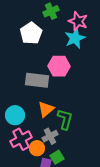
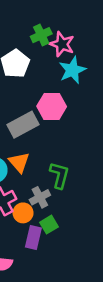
pink star: (78, 21) -> (62, 44), moved
gray rectangle: (37, 80) -> (23, 125), turned -35
orange triangle: (46, 109) -> (19, 162), moved, turned -30

